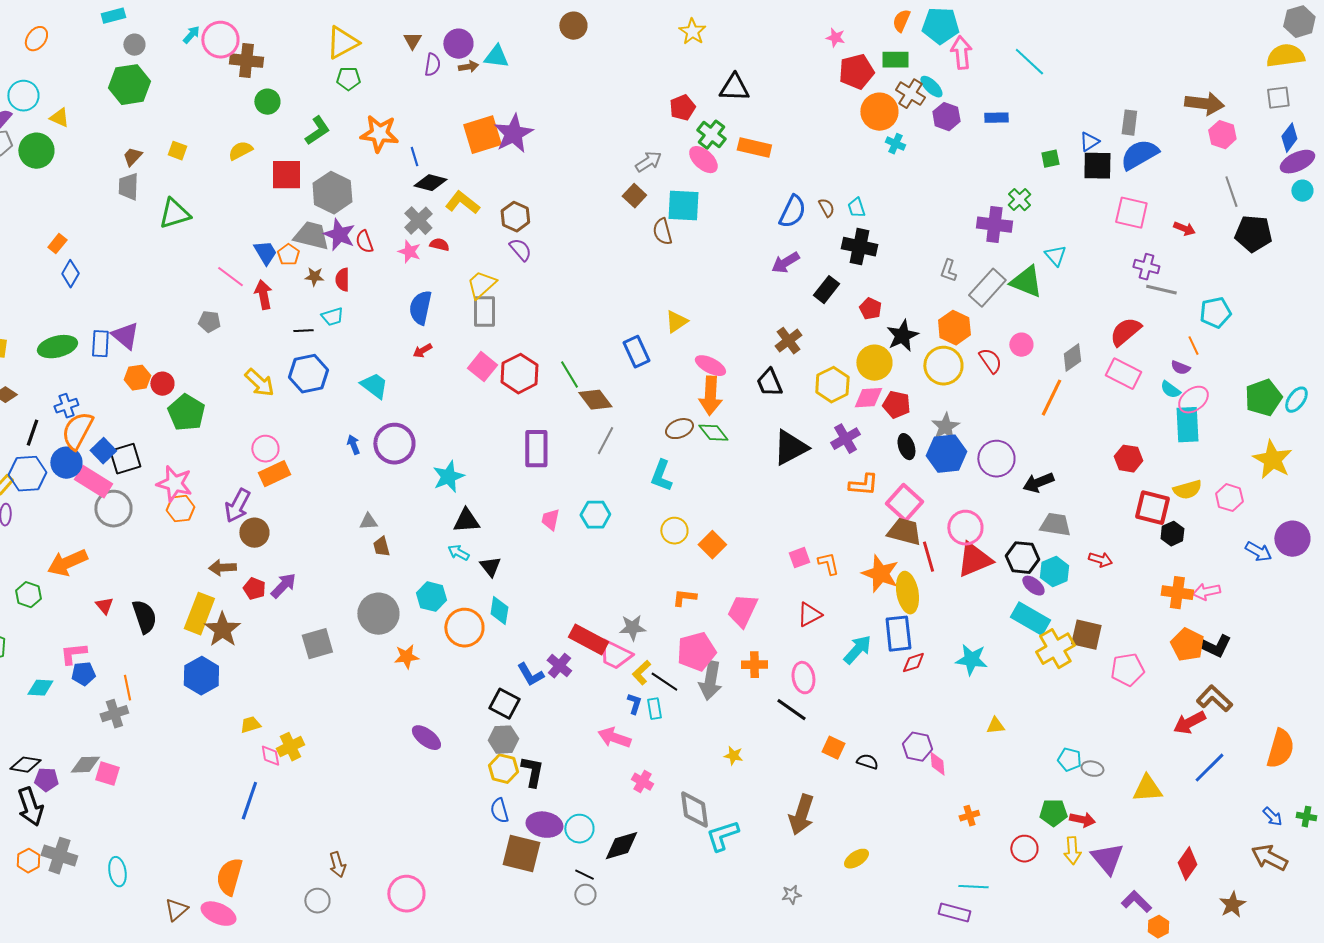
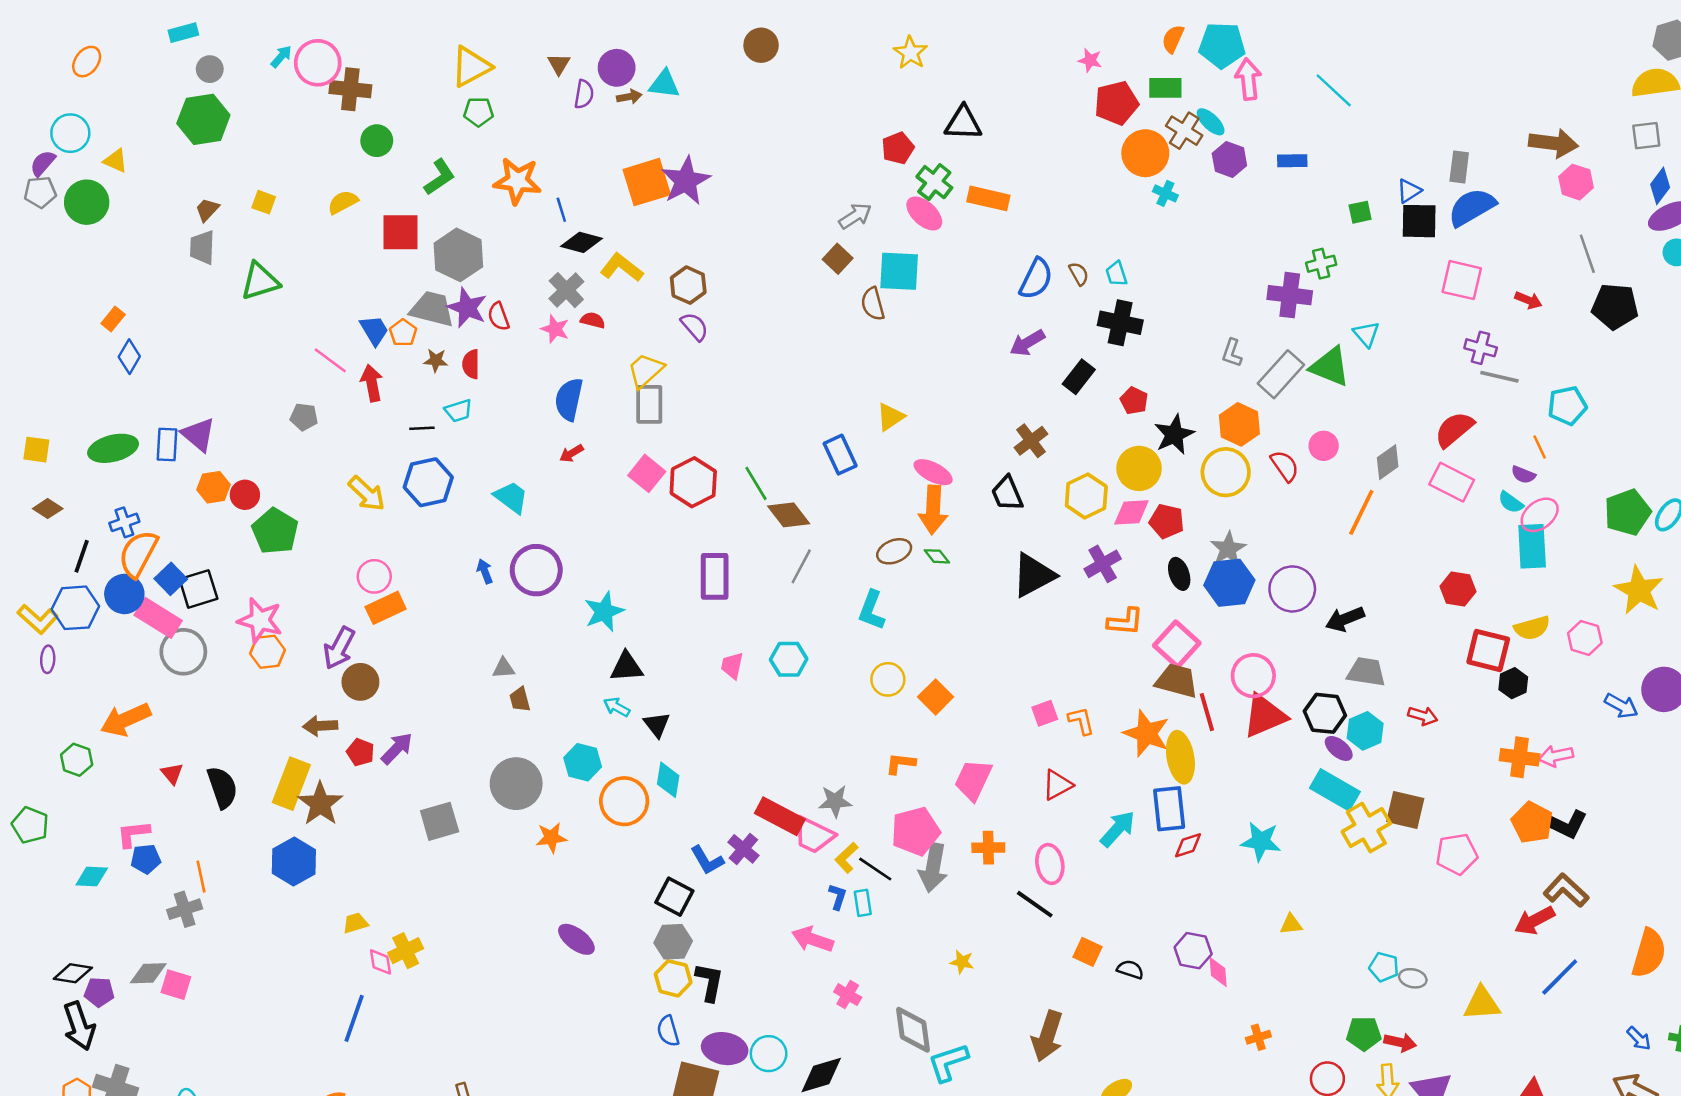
green cross: (1019, 200) -> (1321, 264), turned 30
green diamond: (713, 433) -> (937, 556), size x0.7

